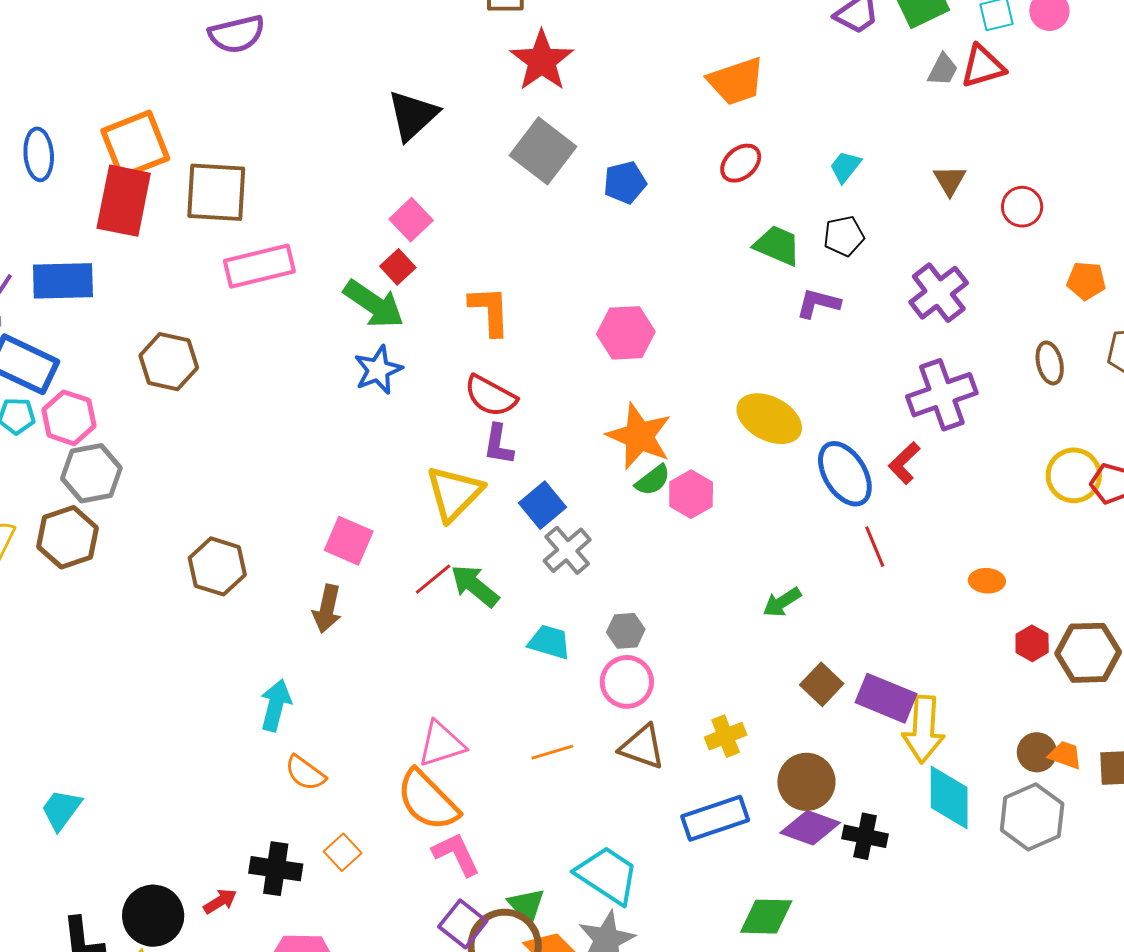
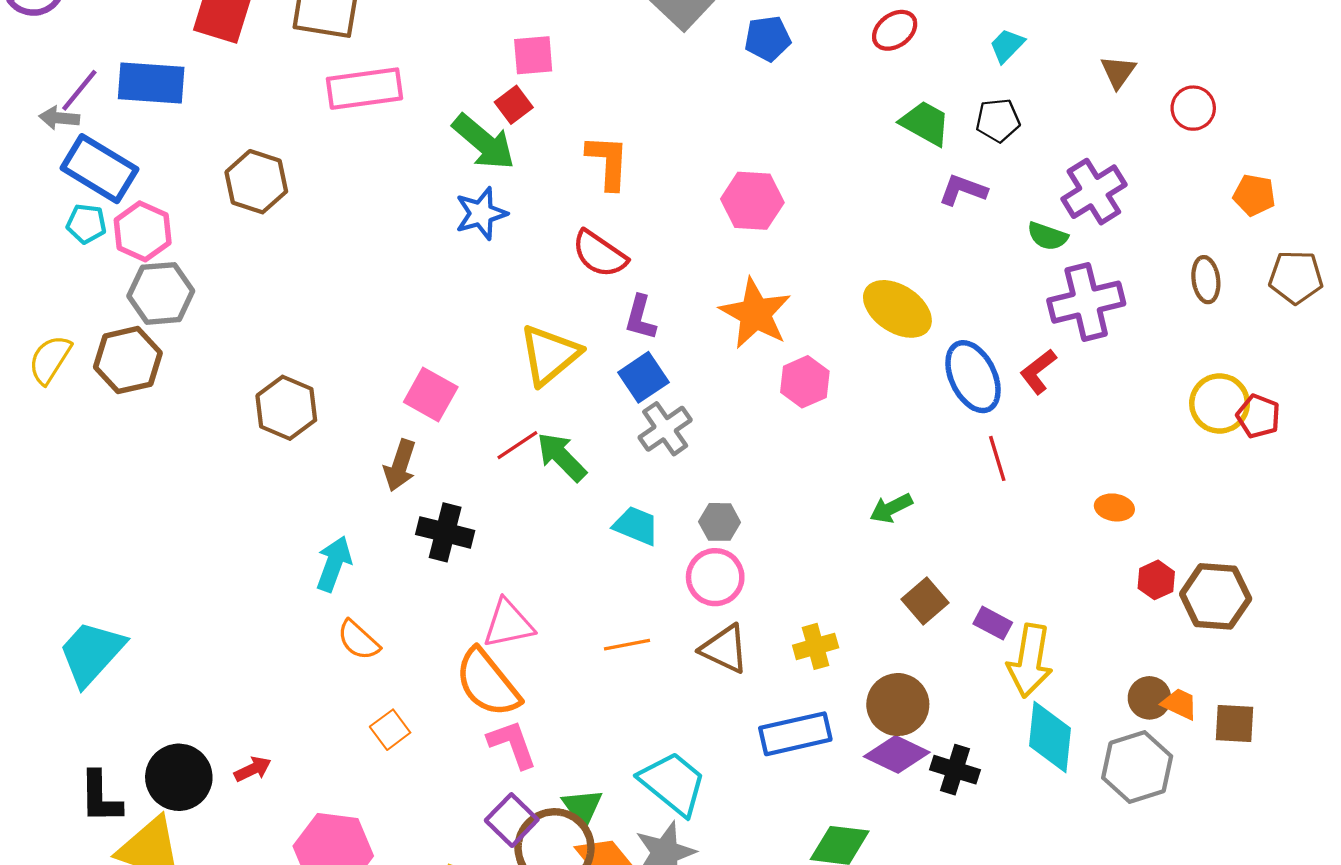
pink square: (411, 220) -> (533, 55), turned 33
purple L-shape: (498, 444) -> (640, 318), moved
green semicircle: (653, 480) -> (1047, 236), moved, turned 51
purple rectangle: (886, 698) -> (993, 623), size x0.6
cyan trapezoid: (61, 810) -> (91, 653), size x1.5
black cross: (276, 869) -> (445, 532), moved

